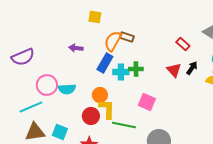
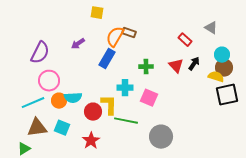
purple arrow: (76, 48) -> (78, 44), turned -40
purple semicircle: (23, 57) -> (40, 53), moved, turned -40
green cross: (136, 69) -> (146, 67), moved
cyan cross: (121, 72) -> (125, 88), moved
cyan semicircle: (67, 89) -> (73, 98), moved
orange circle: (100, 95) -> (59, 101), moved

